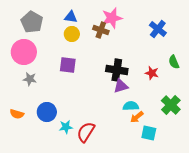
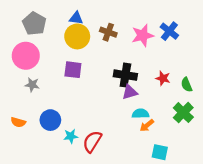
pink star: (112, 18) -> (143, 35), moved
yellow circle: (72, 34) -> (77, 36), size x1.5
green semicircle: (174, 62) -> (187, 85), moved
cyan square: (149, 133) -> (160, 152), moved

